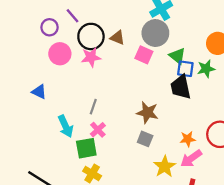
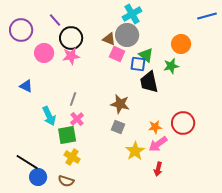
purple circle: (50, 27) -> (21, 30), moved, size x1.5
brown triangle: (117, 38) -> (109, 39), moved
blue square: (185, 69) -> (138, 64), moved

